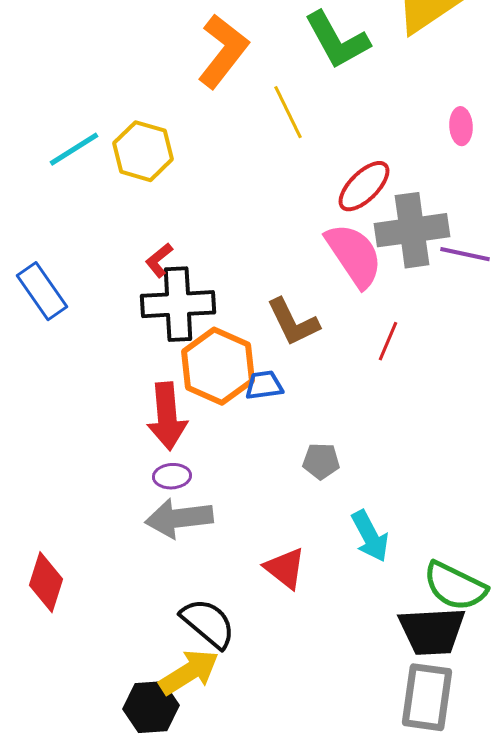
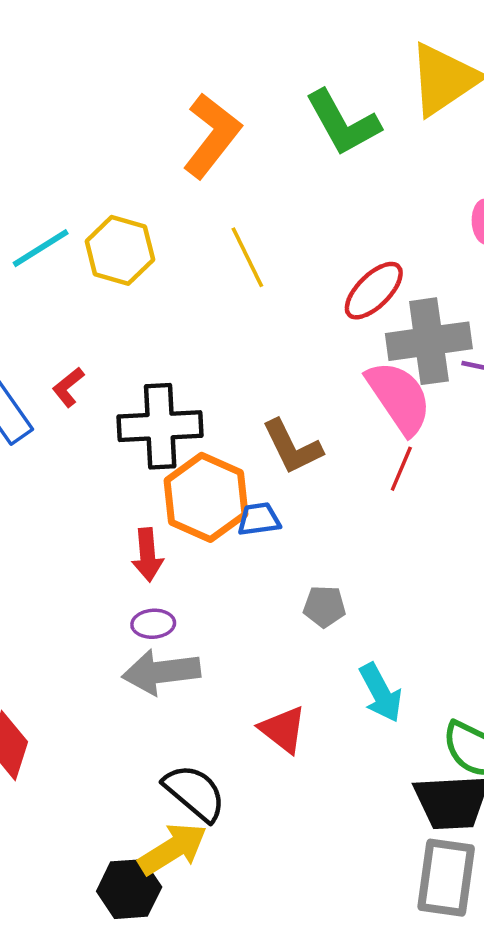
yellow line: (288, 112) -> (247, 257), moved
pink semicircle: (354, 255) -> (399, 397), moved
red L-shape: (159, 260) -> (68, 387), moved
red arrow: (167, 416) -> (147, 555), size x0.7

